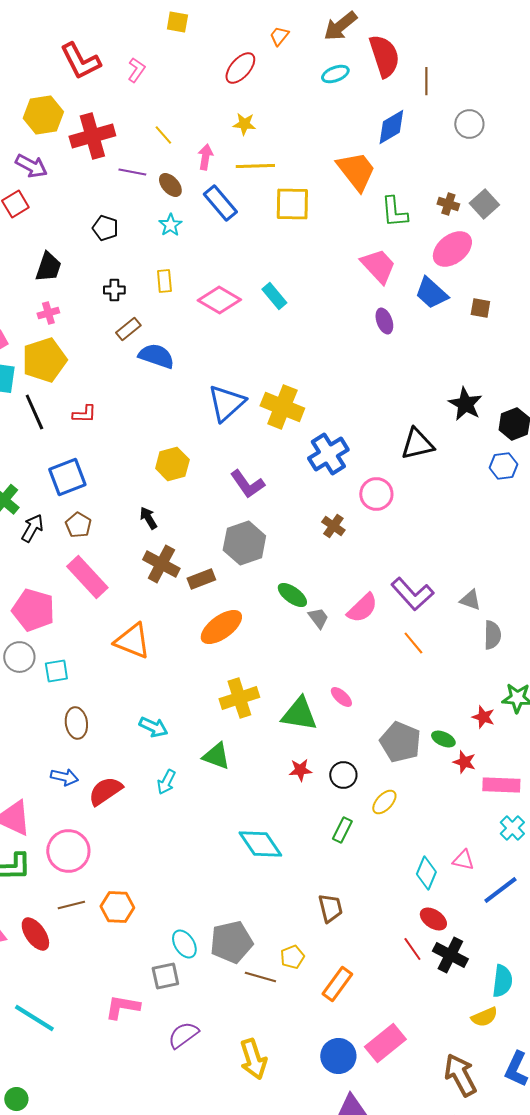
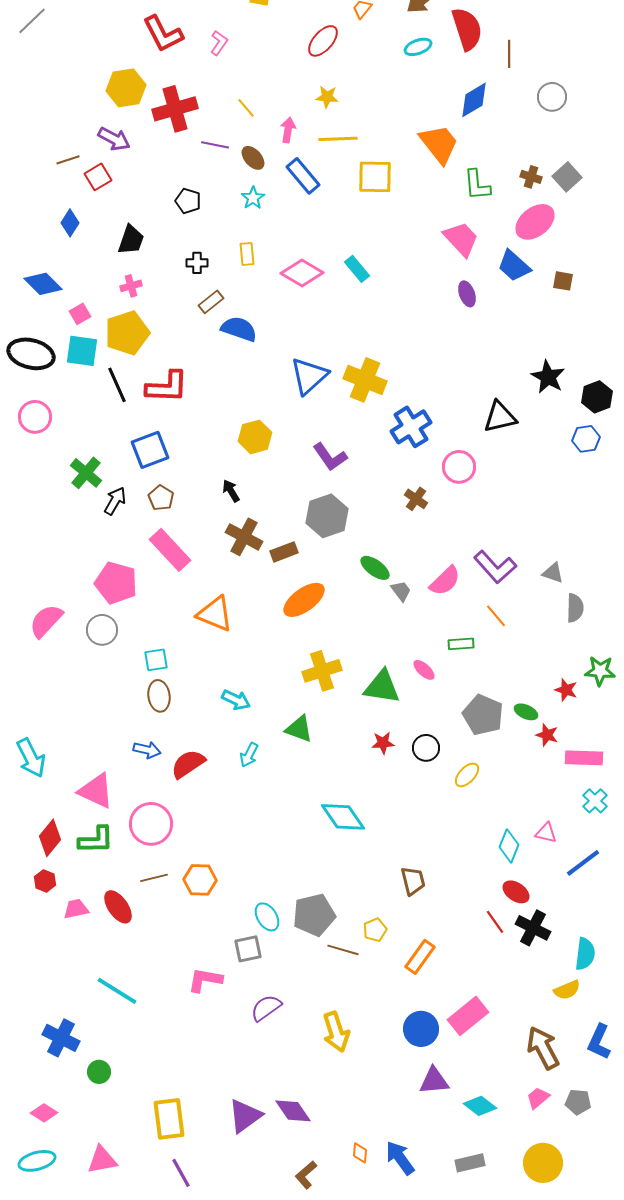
red L-shape: (84, 414) -> (167, 387), size x1.8
cyan square: (56, 671) -> (156, 660), moved
green rectangle: (342, 830) -> (461, 644), moved, turned 60

